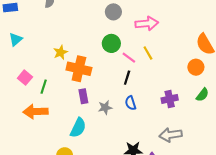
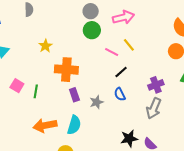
green circle: (111, 43) -> (92, 30), moved
yellow star: (60, 52) -> (45, 46), moved
black line: (127, 78) -> (121, 72), moved, turned 40
orange arrow: (35, 112) -> (45, 126), moved
gray arrow: (171, 135) -> (154, 108), moved, turned -50

